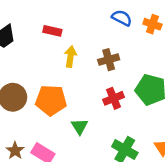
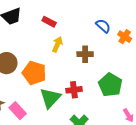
red cross: (114, 98) -> (74, 90), moved
green triangle: (80, 126) -> (50, 98), size x1.6

